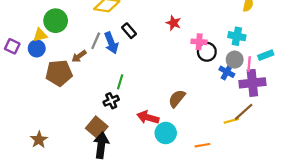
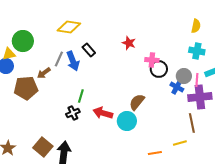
cyan cross: (237, 36) -> (197, 51), moved
brown semicircle: (177, 99) -> (137, 102), moved
brown line: (244, 112) -> (192, 123), turned -60
red arrow: (148, 117) -> (103, 113), moved
yellow line: (231, 121) -> (180, 143), moved
brown square: (97, 127) -> (43, 147), moved
cyan circle: (166, 133) -> (127, 121), moved

